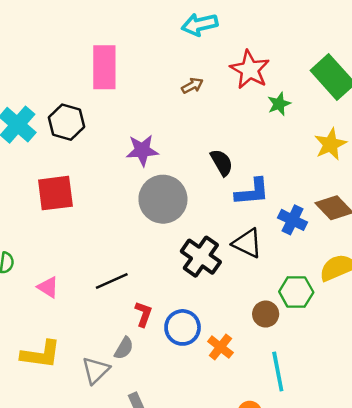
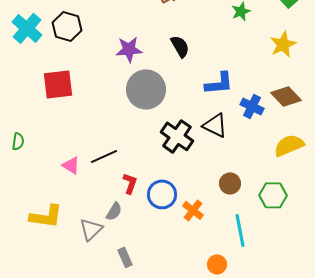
black semicircle: (222, 163) -> (180, 46), moved
pink triangle: (48, 287) -> (71, 165), moved
green hexagon: (296, 292) -> (273, 195), moved

